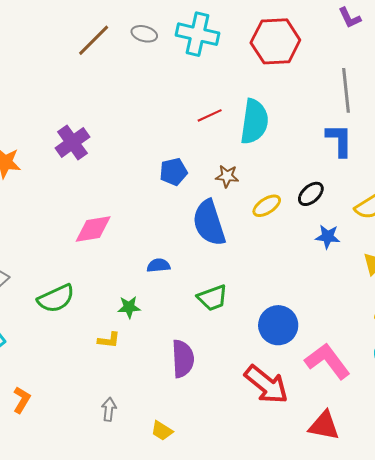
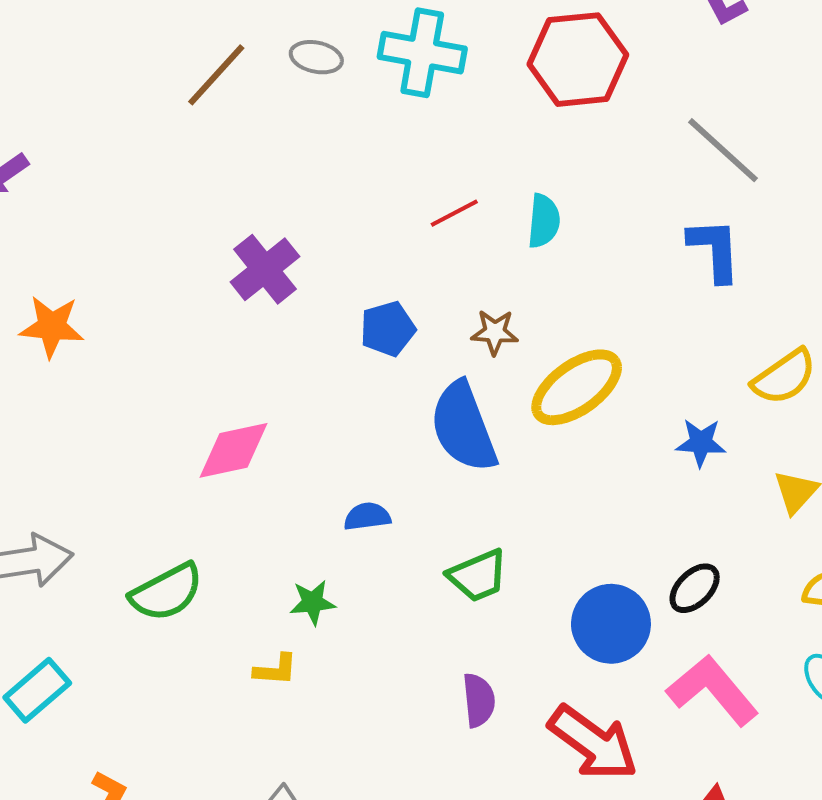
gray line: (346, 90) -> (723, 150), turned -39
cyan semicircle: (254, 122) -> (544, 221), size x0.6
purple cross: (72, 142) -> (265, 269), moved
black ellipse: (311, 194) -> (695, 588), moved
yellow ellipse: (267, 206) -> (577, 387), size x1.6
purple semicircle: (183, 359) -> (479, 700), moved, size x0.7

